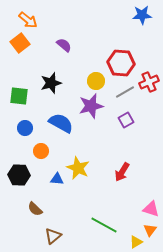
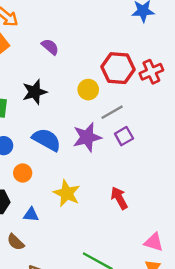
red cross: (149, 82) -> (151, 72), moved
gray line: (125, 92) -> (112, 112), moved
purple star: (91, 106) -> (87, 137), moved
red arrow: (122, 172) -> (119, 198), turned 120
blue triangle: (57, 179) -> (31, 215), moved

